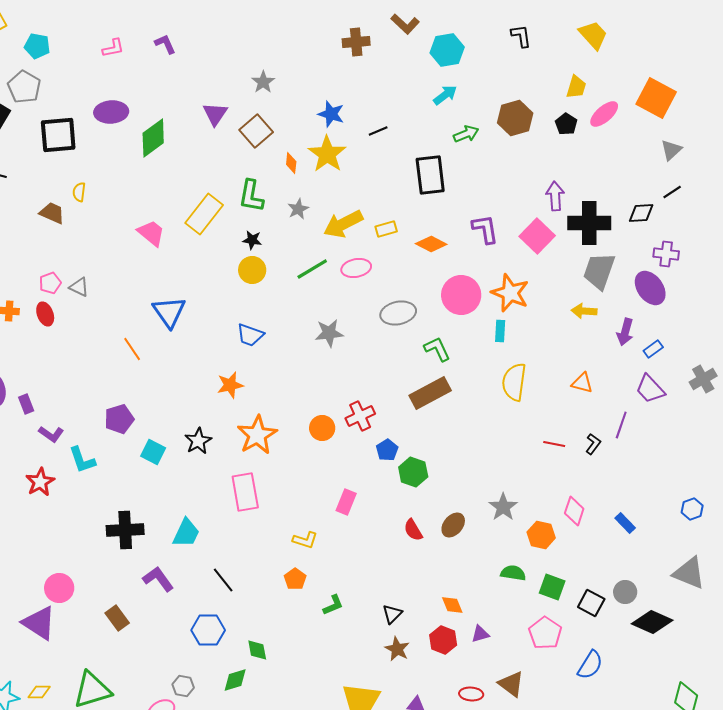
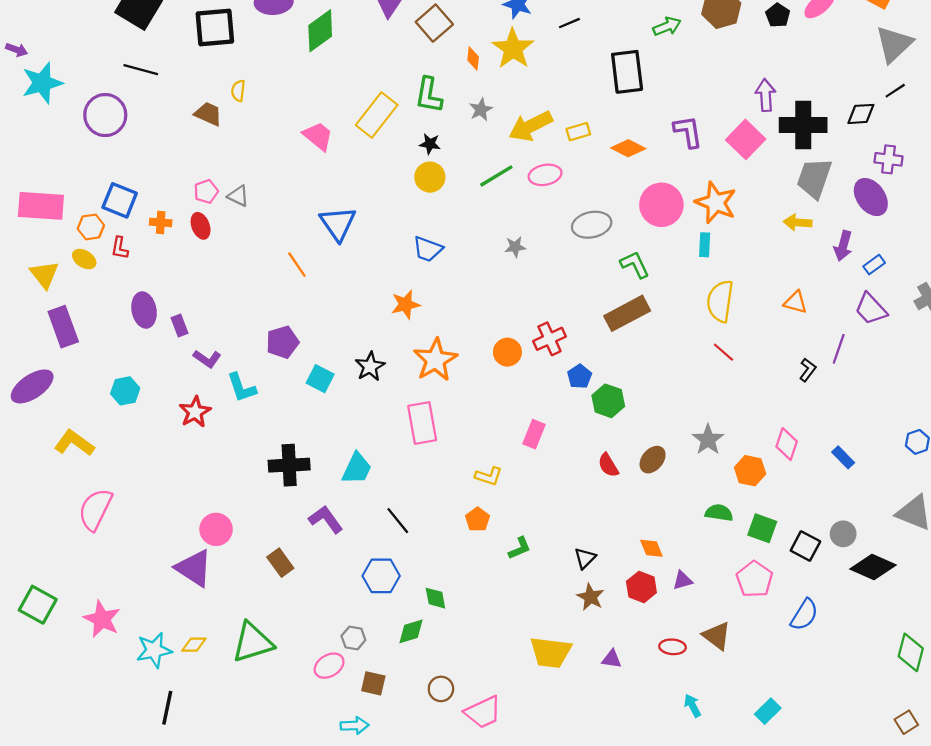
gray triangle: (671, 150) -> (894, 44), size x1.6
gray star: (329, 333) -> (515, 247), size x0.7
red line: (554, 444) -> (723, 352), moved, turned 30

